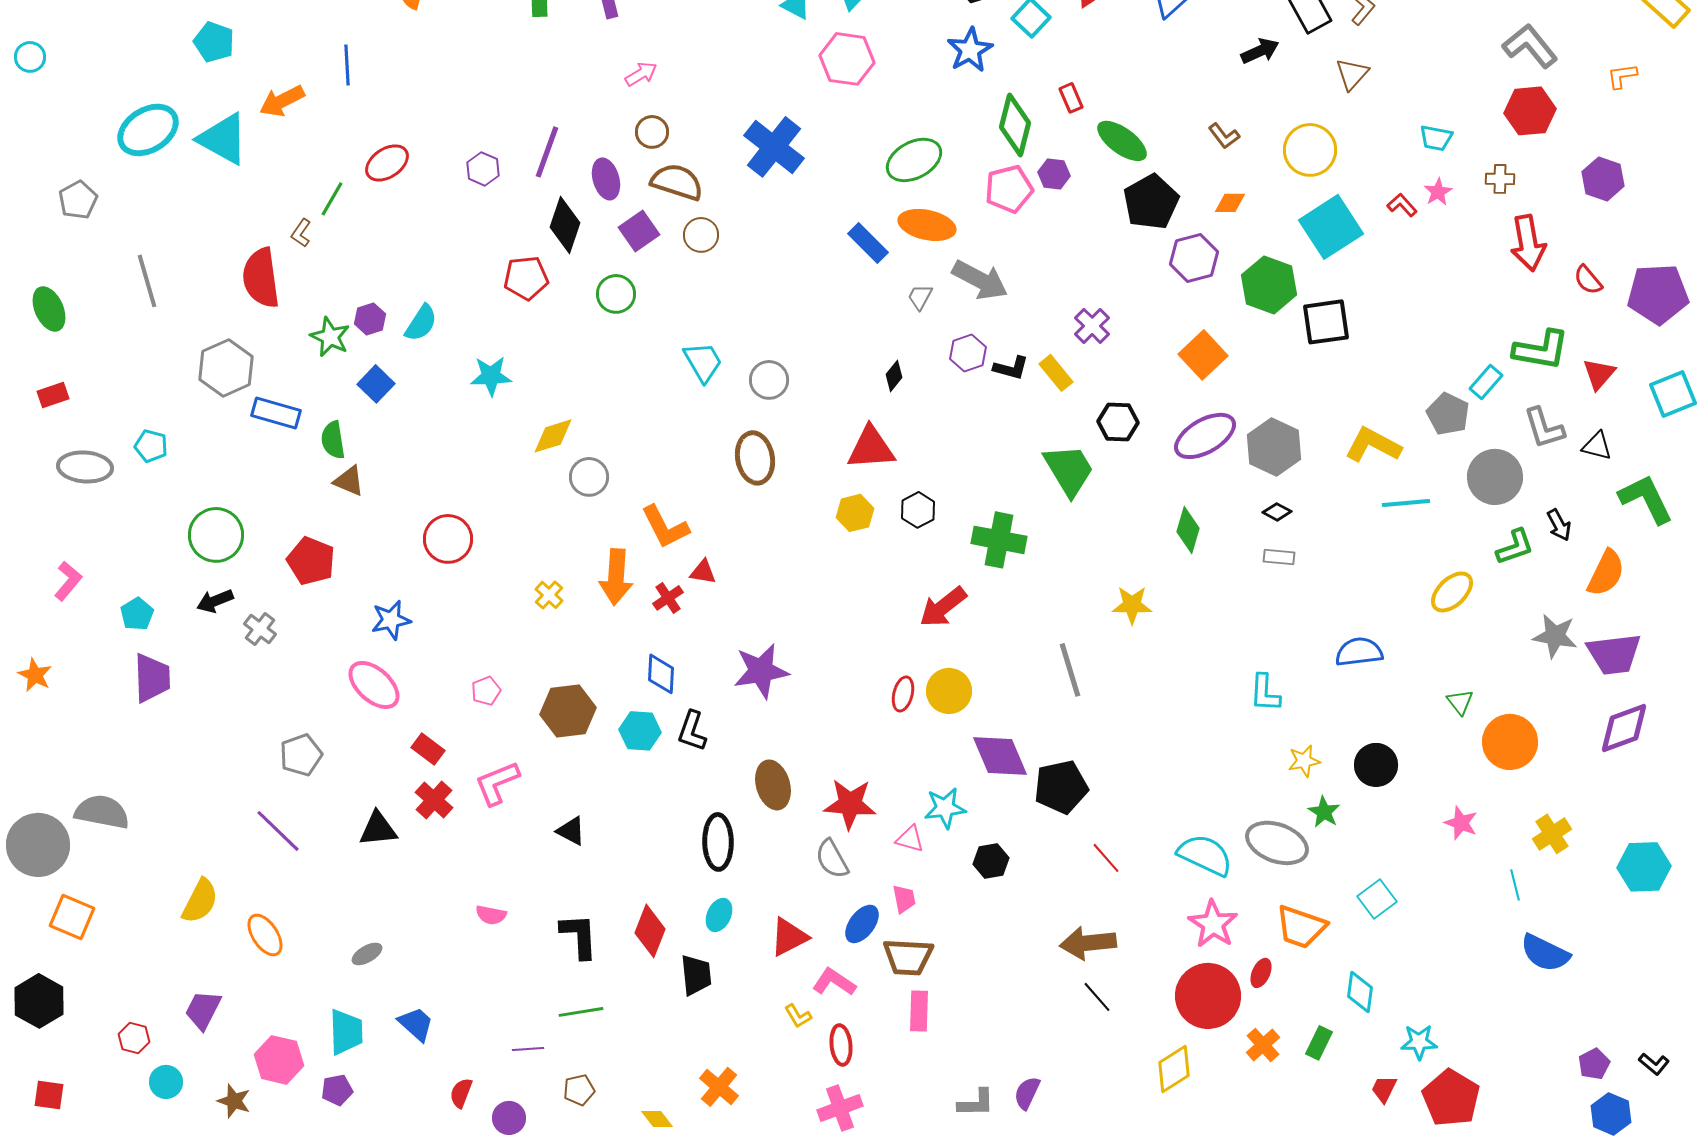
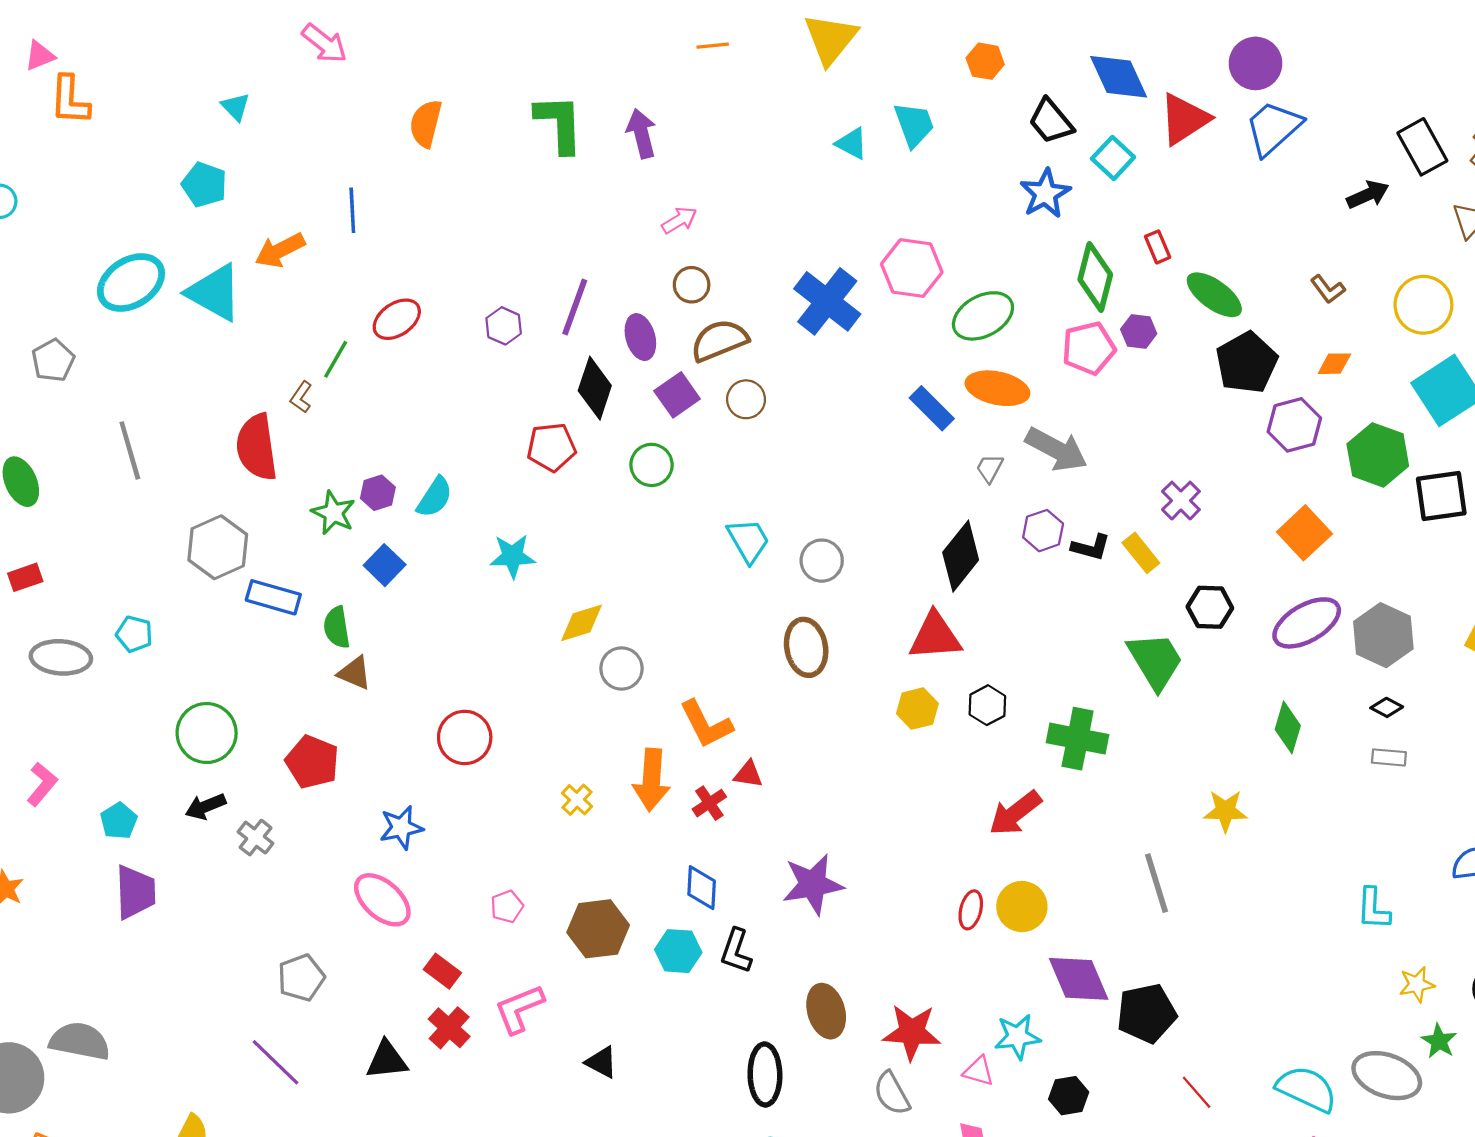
pink hexagon: (847, 59) -> (912, 268), moved
brown semicircle: (677, 182) -> (719, 340), turned -40
black diamond: (894, 376) -> (961, 556), size x2.0

